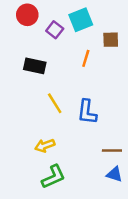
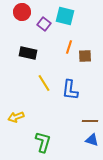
cyan square: (81, 20) -> (65, 16), turned 36
brown square: (111, 40) -> (85, 56), moved
yellow arrow: (45, 146) -> (16, 117), moved
green L-shape: (53, 177) -> (43, 142), turned -50

